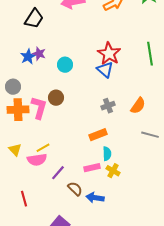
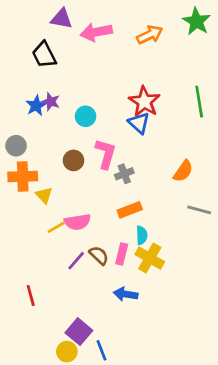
black trapezoid: (34, 19) -> (44, 55), turned 120
gray cross: (108, 106) -> (124, 174), moved
pink L-shape: (39, 108) -> (106, 154), moved
yellow triangle: (15, 150) -> (44, 195), moved
pink semicircle: (37, 160) -> (78, 222), moved
pink rectangle: (92, 168) -> (122, 254), turned -63
yellow cross: (113, 171) -> (150, 258), size x1.5
brown semicircle: (75, 189) -> (99, 255), moved

